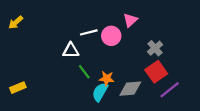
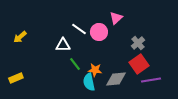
yellow arrow: (16, 22) -> (20, 37), moved
white line: (89, 32) -> (79, 29), turned 49
purple line: (170, 90) -> (151, 80), turned 30
cyan semicircle: (100, 92) -> (89, 82), turned -42

